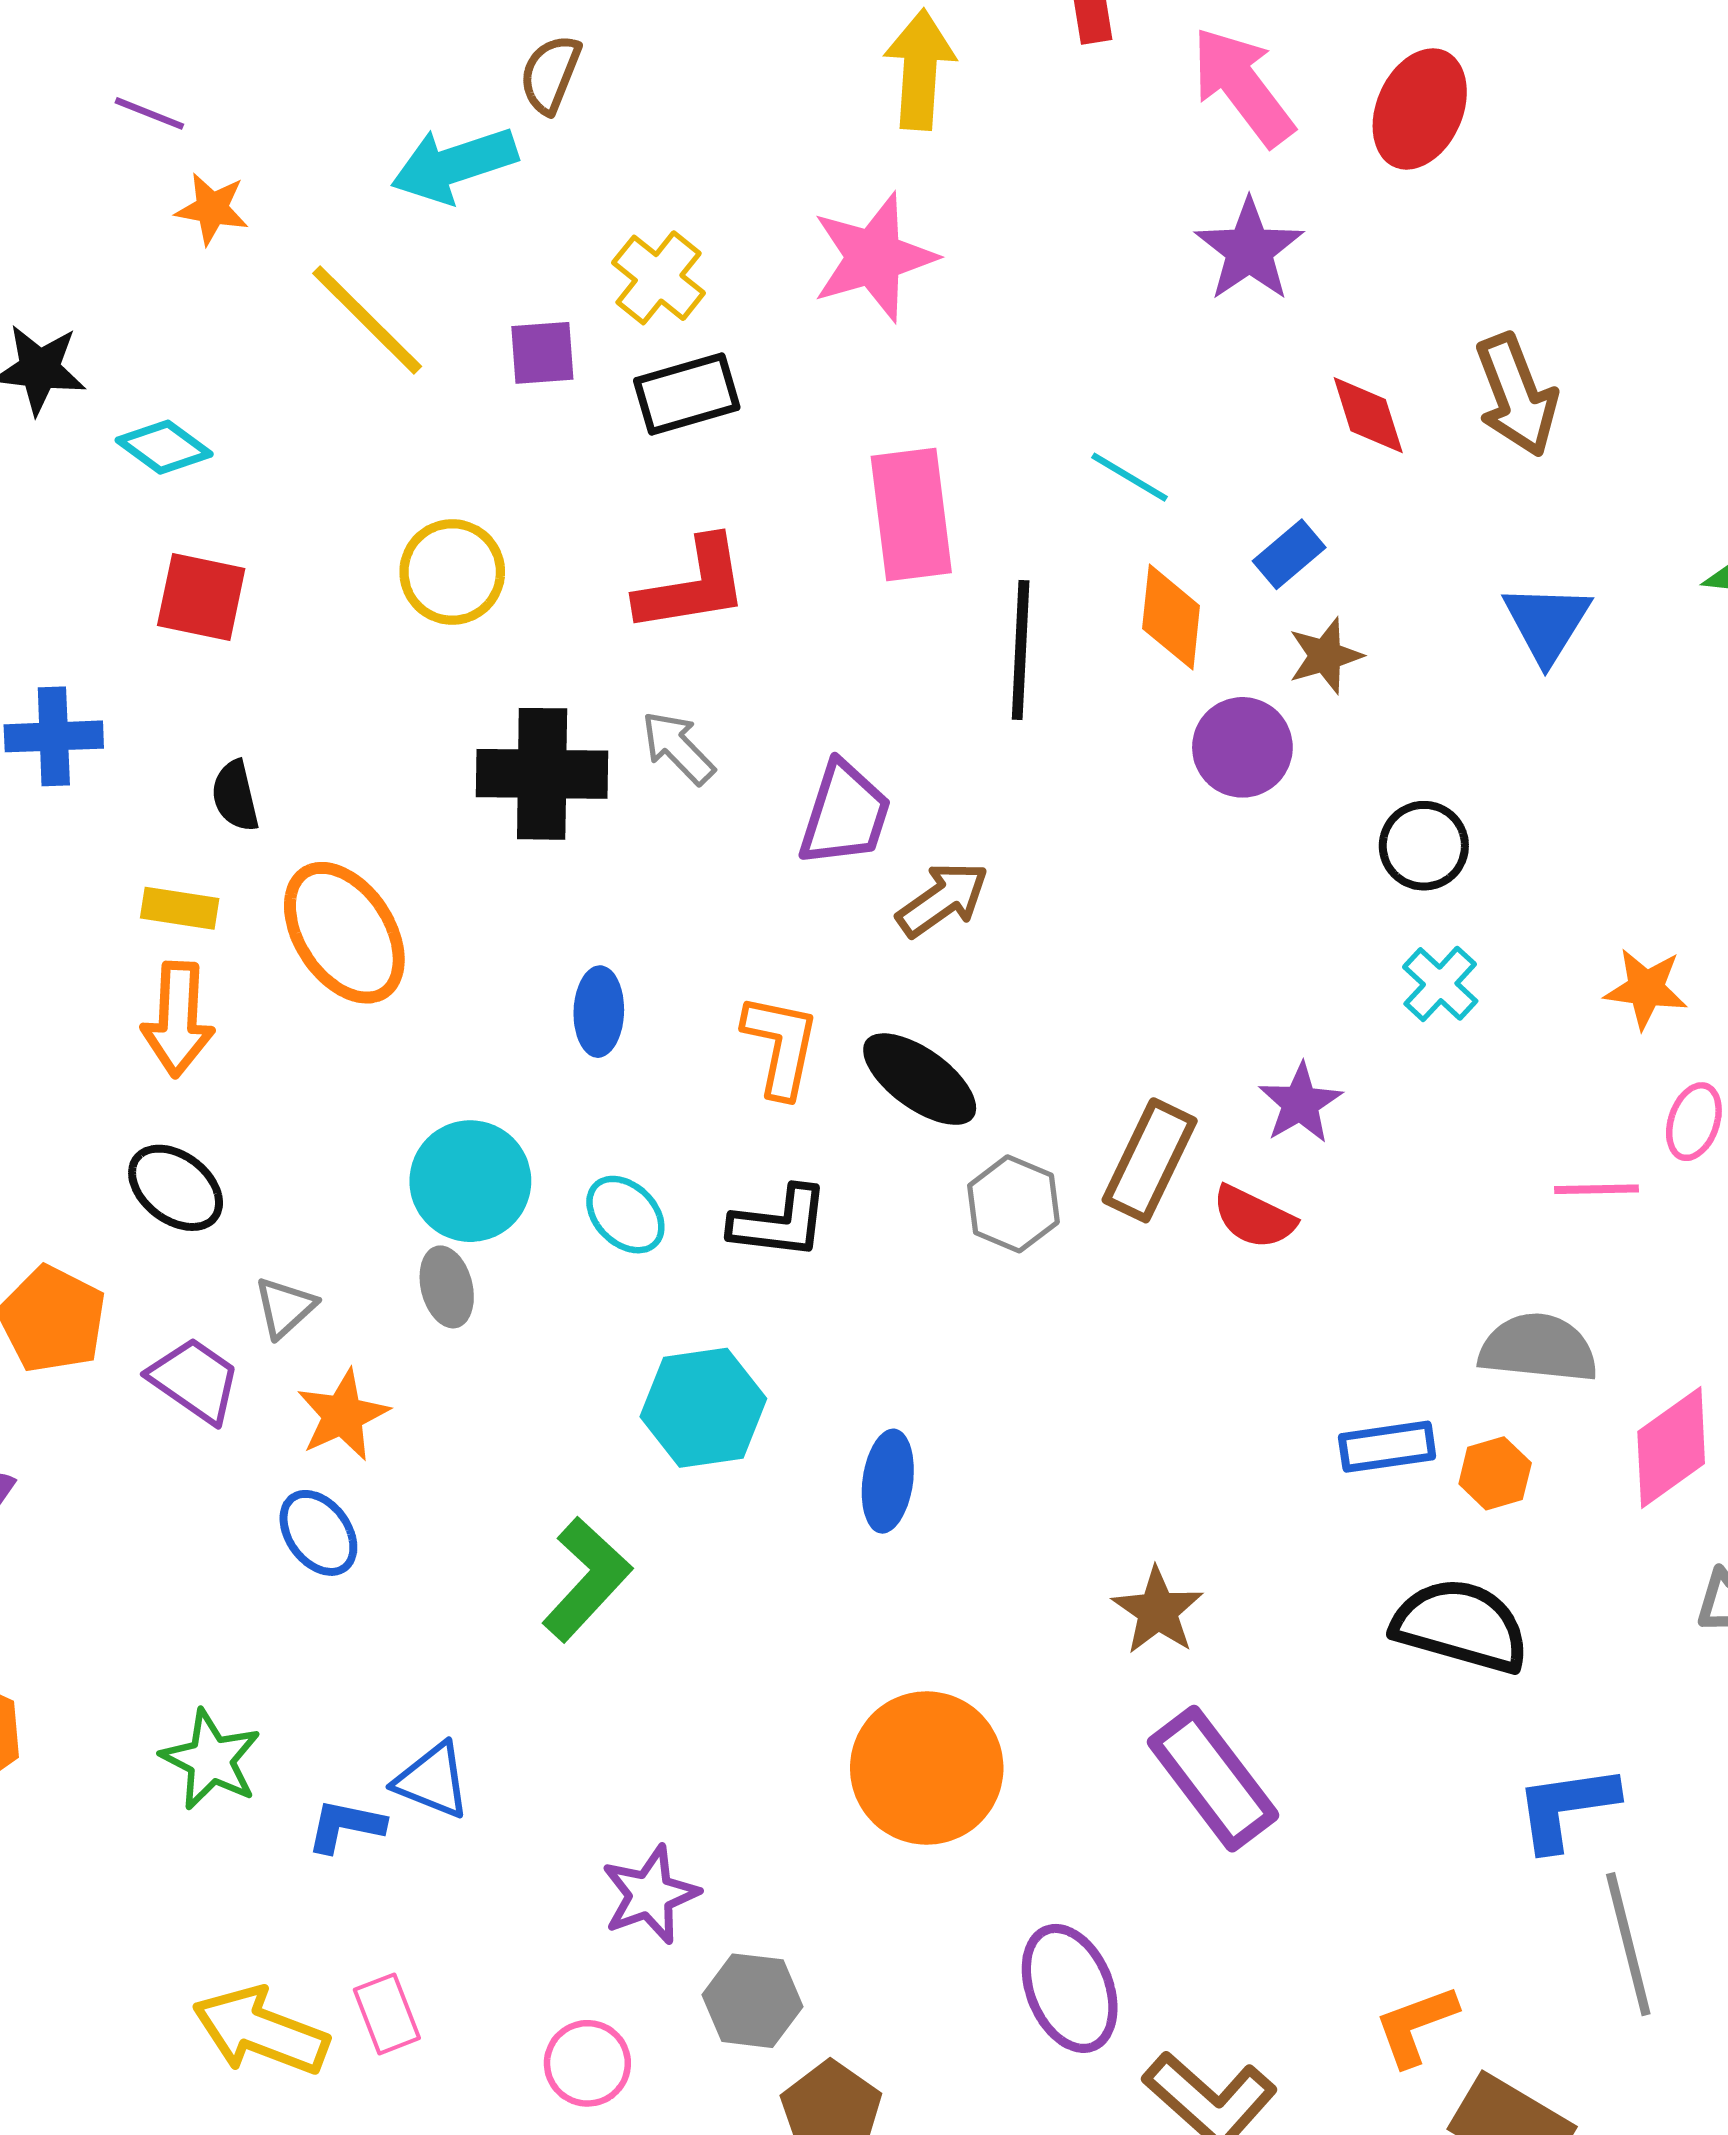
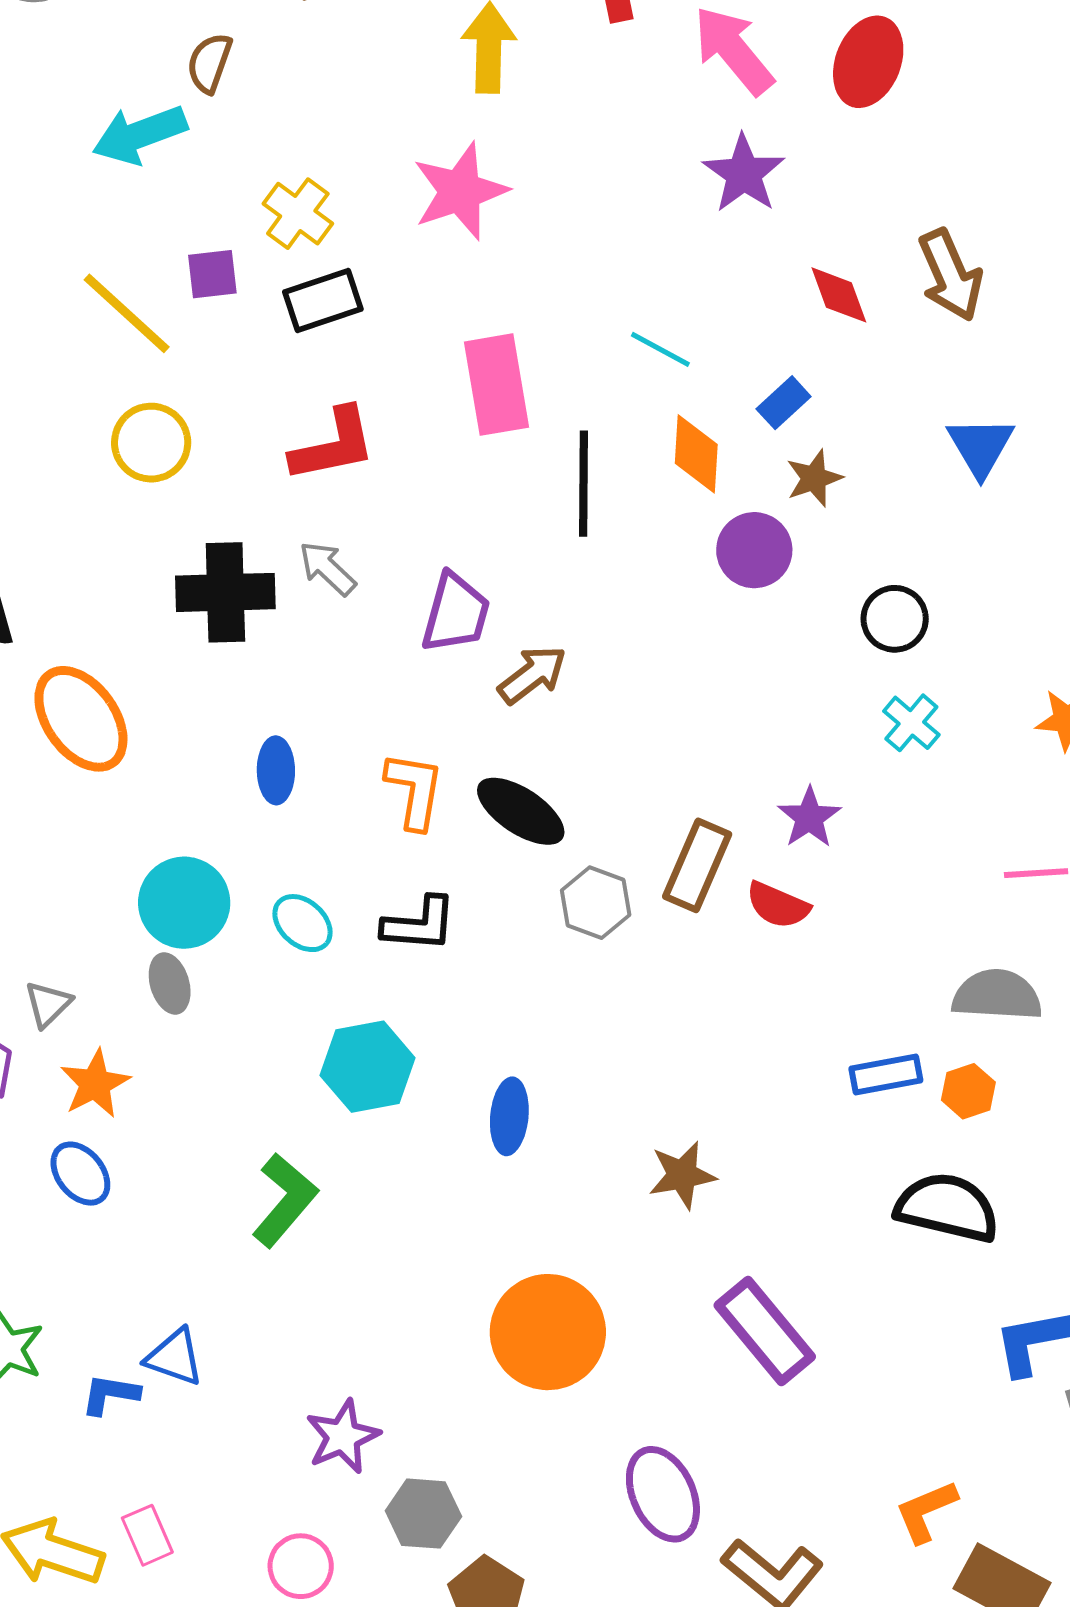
yellow line: (367, 320) -> (127, 313), moved
brown star: (1158, 1611) -> (682, 1175), moved, turned 30

